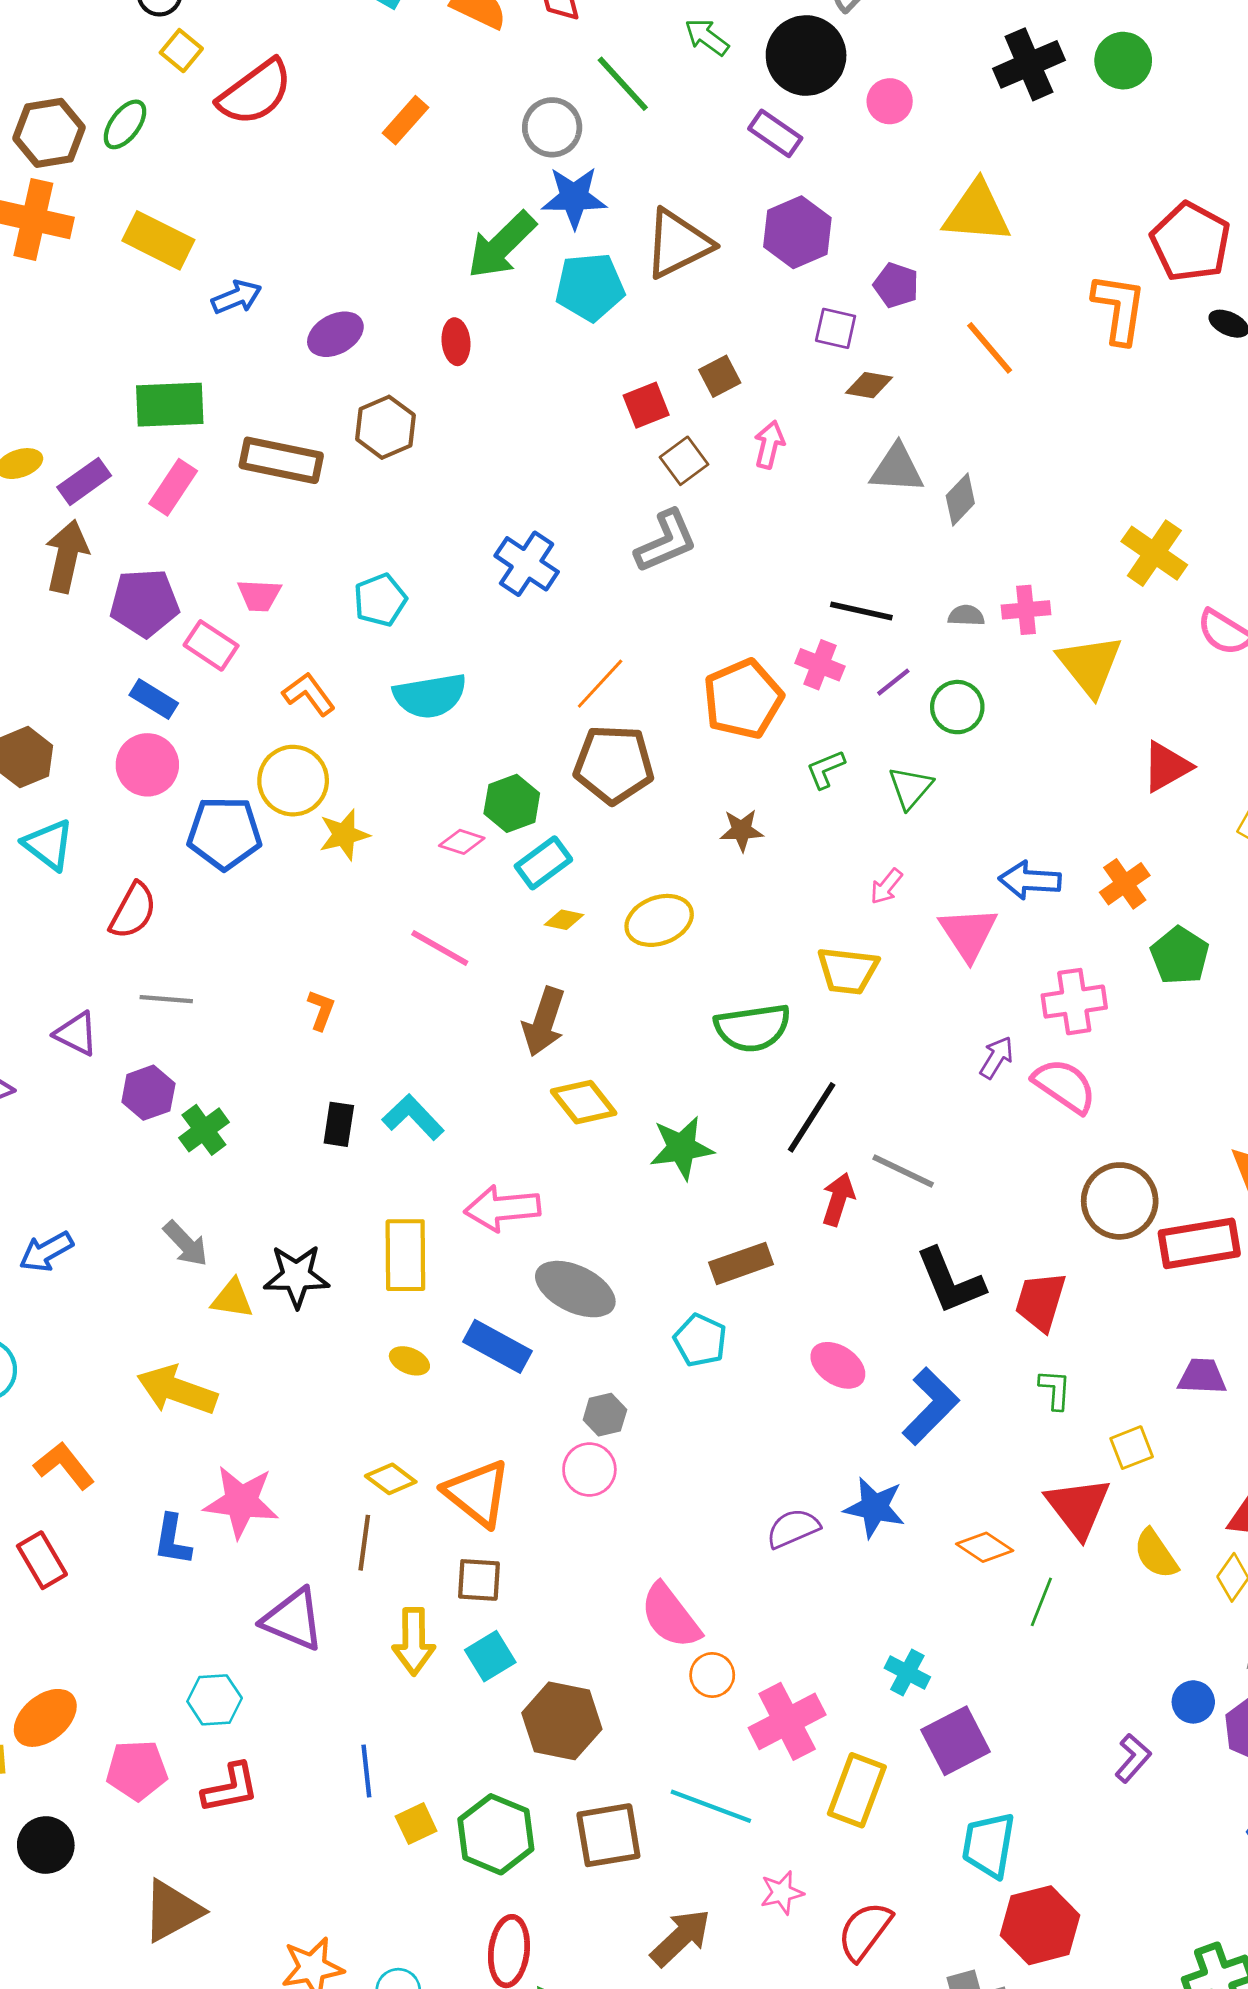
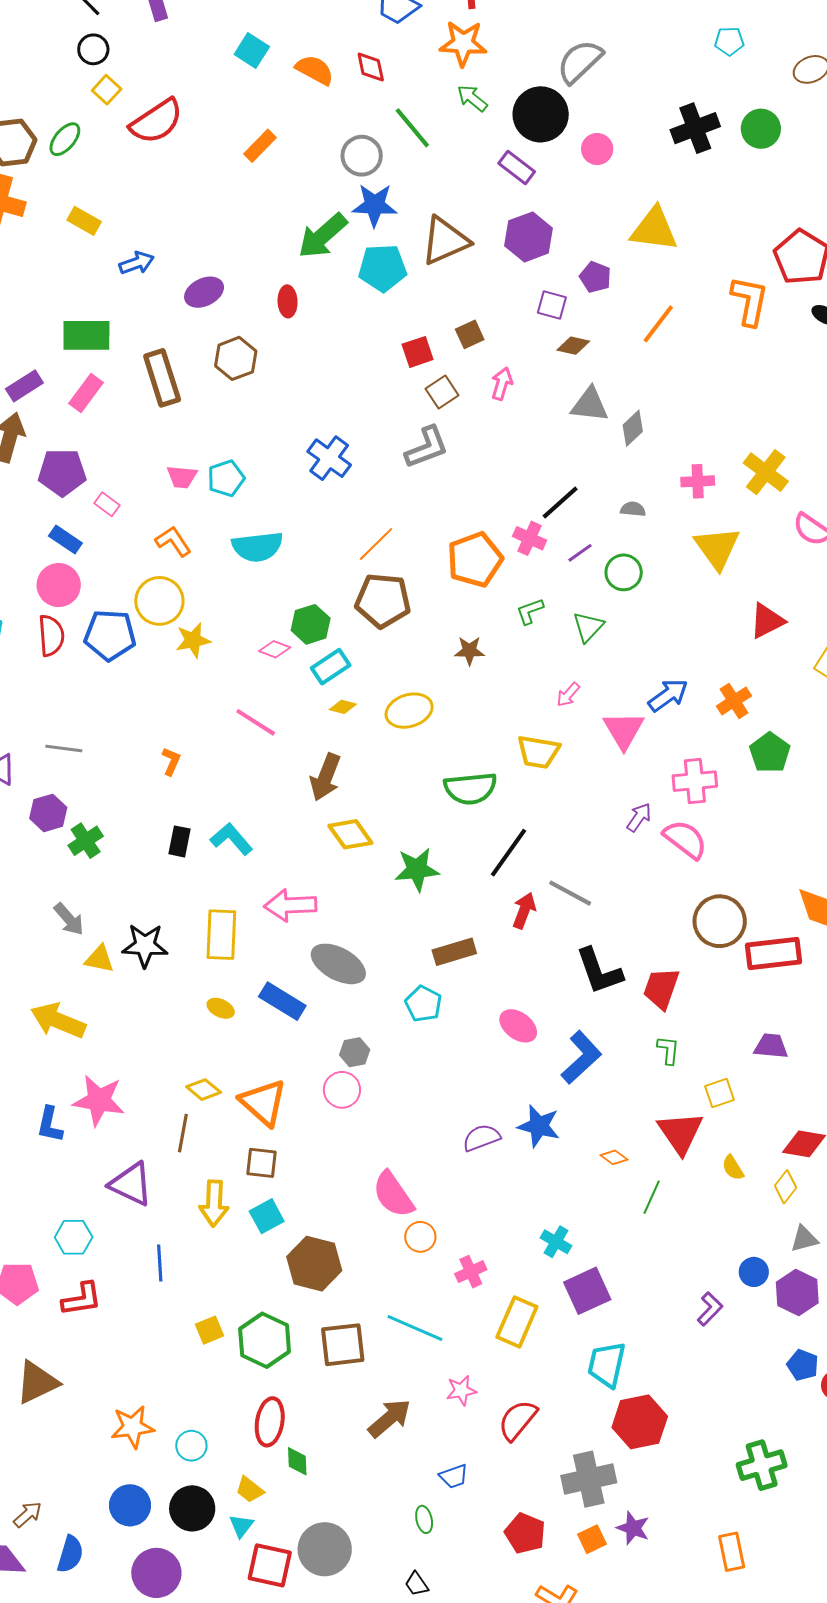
yellow rectangle: (158, 240) -> (84, 221), size x0.7
orange line: (990, 348) -> (658, 324), turned 75
brown rectangle: (281, 460) -> (162, 378), turned 58
pink trapezoid: (259, 595) -> (182, 477), moved
pink cross: (1026, 610) -> (698, 481), moved
black line: (861, 611) -> (560, 502), turned -57
pink rectangle: (211, 645) -> (107, 504), size x0.7
blue arrow: (1030, 880) -> (668, 695), turned 138
red semicircle: (133, 911) -> (51, 635), moved, turned -36
orange diamond: (985, 1547) -> (614, 1157), size x0.7
yellow semicircle: (1156, 1554) -> (733, 1168), size x0.7
pink cross: (787, 1721) -> (471, 1272), size x0.6
blue line: (366, 1771) -> (160, 1263), moved

